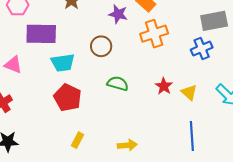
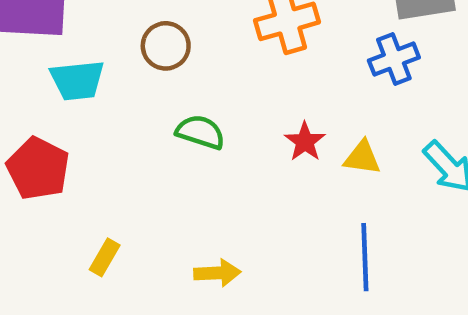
yellow triangle: (189, 92) -> (362, 158), turned -36
red pentagon: (68, 98) -> (38, 168), moved

